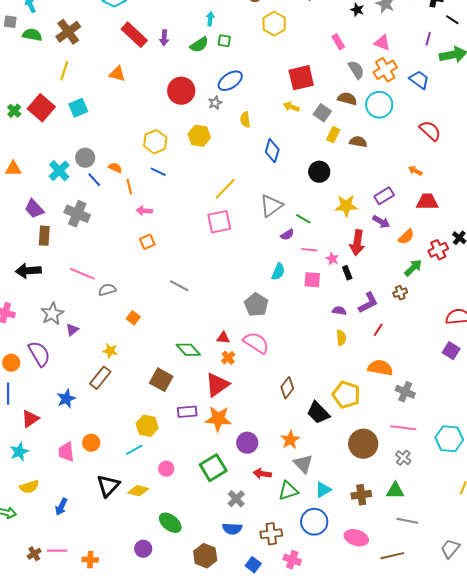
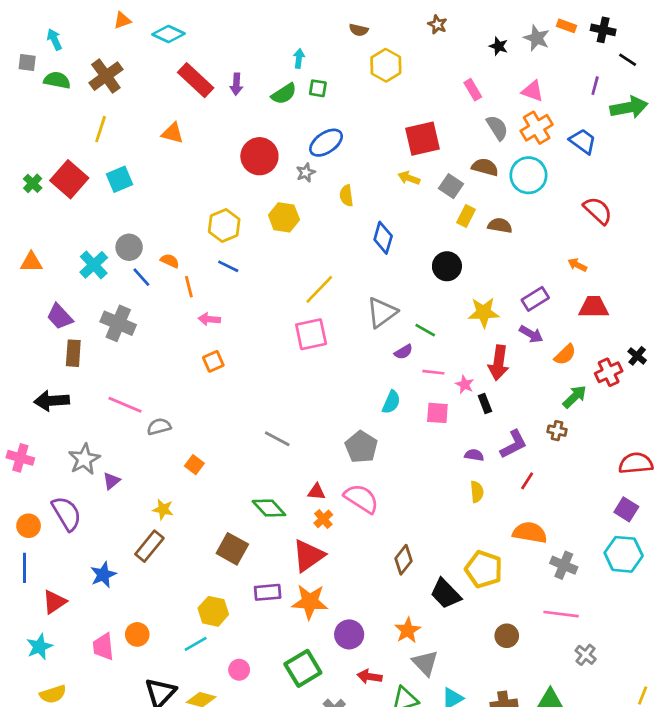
gray line: (179, 286) -> (277, 439), moved
brown cross: (400, 293) -> (557, 431), turned 32
cyan hexagon: (449, 439) -> (624, 554), moved
brown circle: (363, 444) -> (507, 636), size x0.6
gray cross: (403, 458) -> (586, 655), moved

